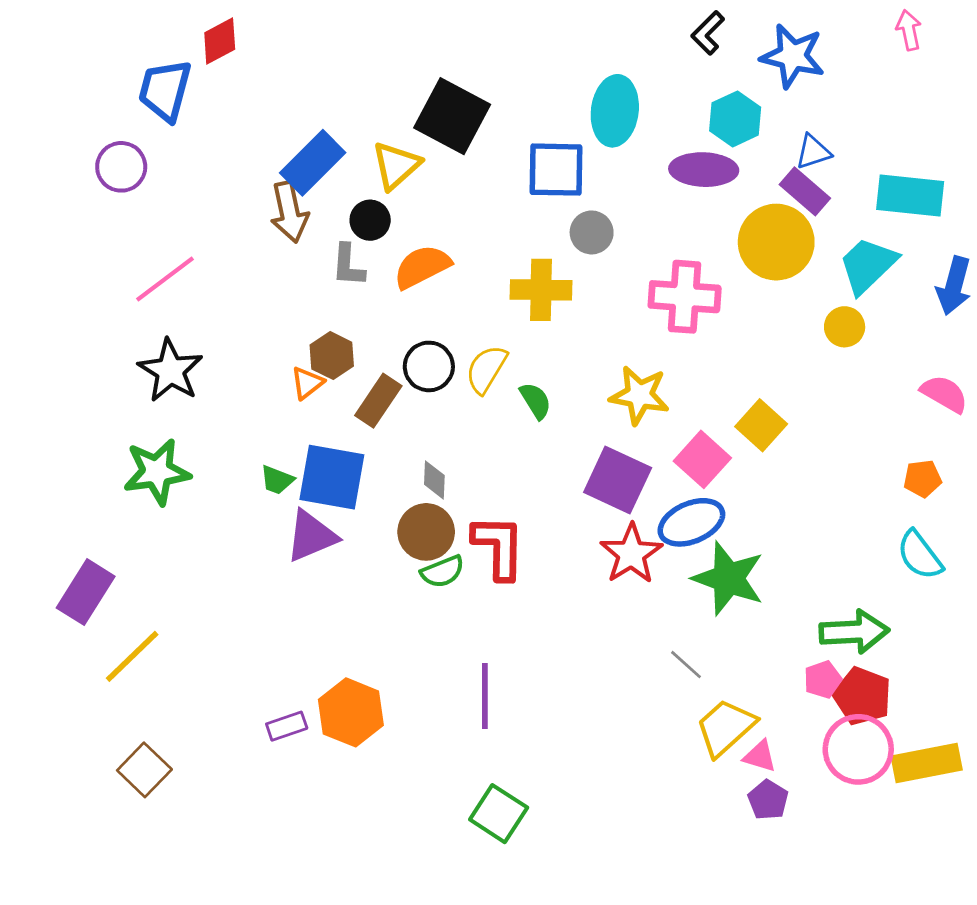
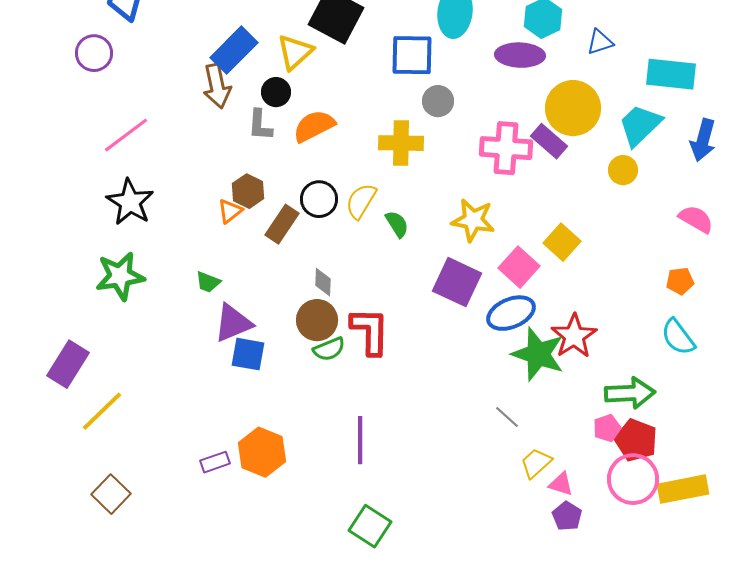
purple rectangle: (805, 191) -> (549, 141), moved
blue square: (332, 477) -> (248, 354), moved, size x0.7
red star: (631, 554) -> (574, 336), moved
yellow trapezoid: (726, 727) -> (536, 463), size x0.7

